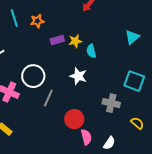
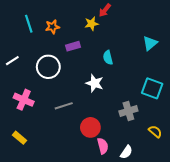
yellow star: (75, 41) -> (91, 24), moved
white circle: (33, 76) -> (48, 67), moved
gray line: (48, 98) -> (64, 106), turned 48
gray cross: (111, 103) -> (128, 111), turned -30

